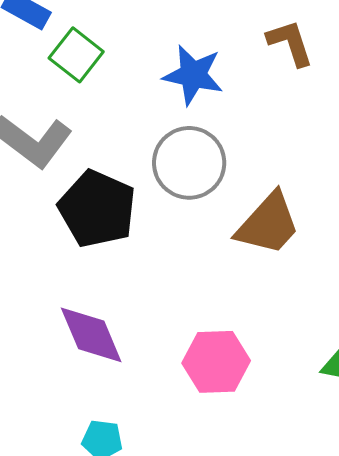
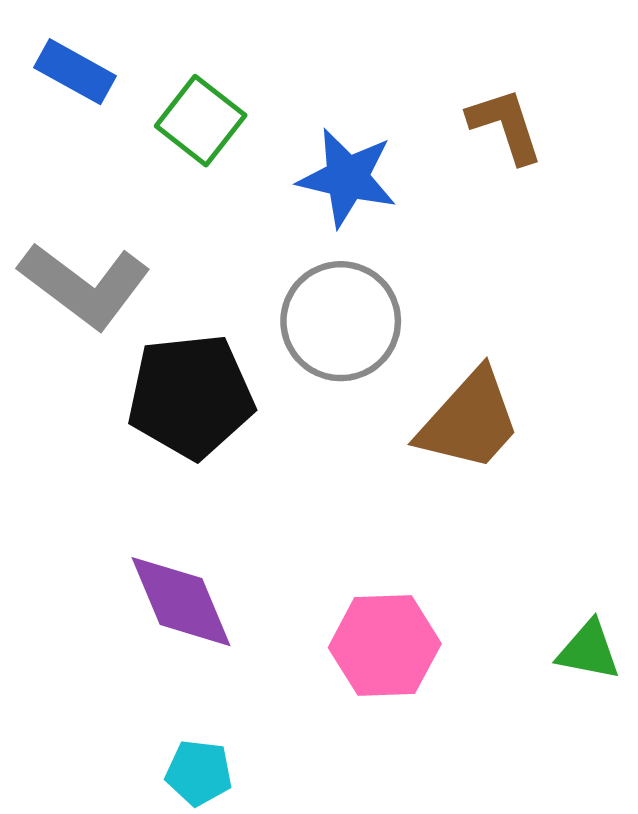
green square: (76, 55) -> (201, 121), moved
black pentagon: (97, 209) -> (191, 396), turned -30

